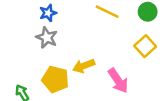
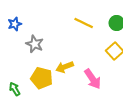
blue star: (48, 13) -> (15, 24), moved

